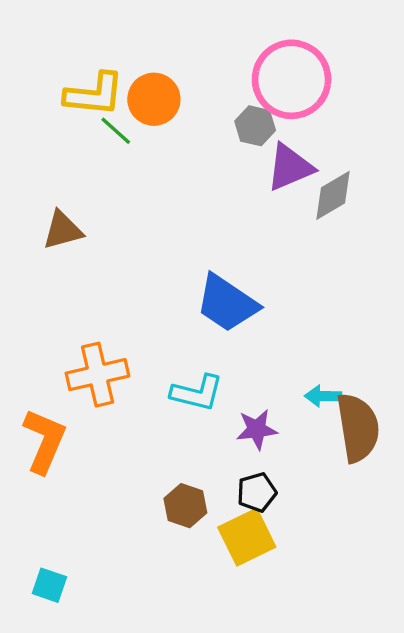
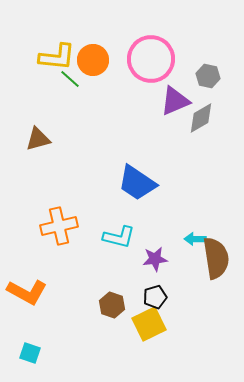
pink circle: (292, 79) -> (151, 59), moved
gray hexagon: (255, 126) -> (208, 76), moved
orange L-shape: (44, 441) -> (27, 292), moved, turned 96

